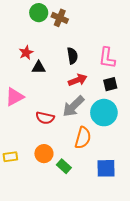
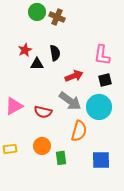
black semicircle: (72, 56) -> (55, 53), moved
pink triangle: (15, 97) -> (14, 106), moved
gray arrow: (73, 106) -> (70, 101), turned -100
green rectangle: (64, 166) -> (61, 158), turned 40

